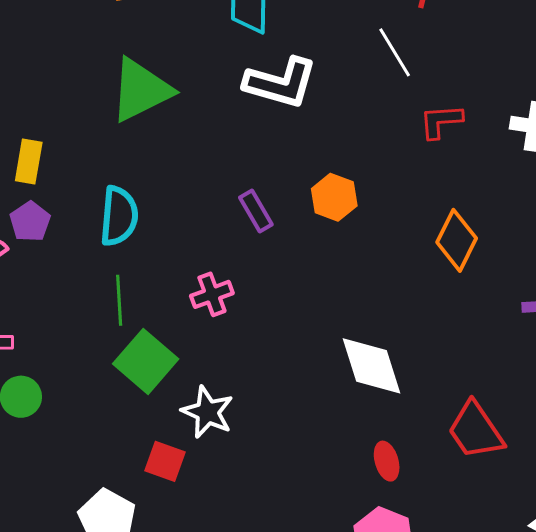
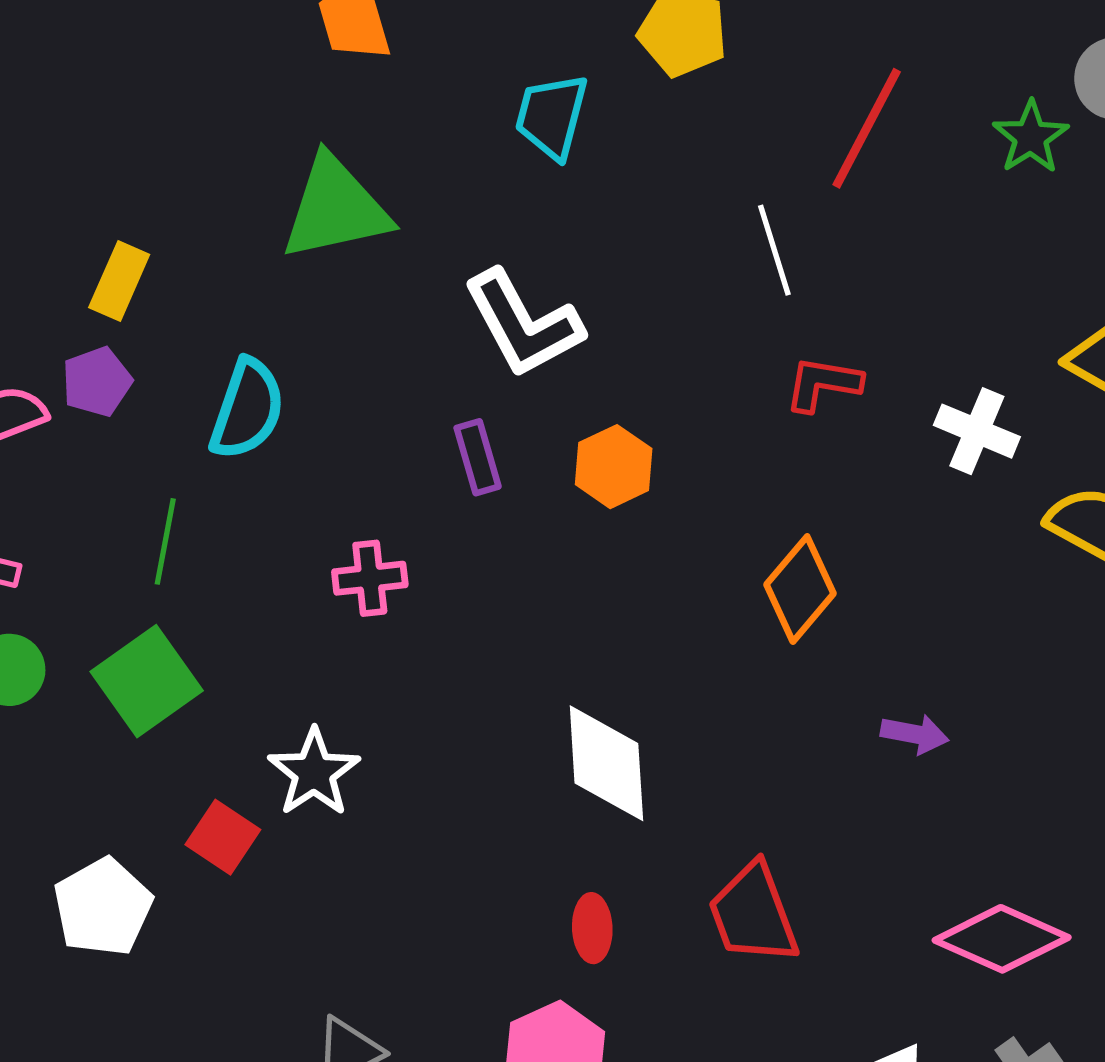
white L-shape: (281, 83) -> (523, 324), moved, turned 32
green line: (119, 300) -> (165, 541), moved
green square: (146, 361) -> (147, 681), moved

